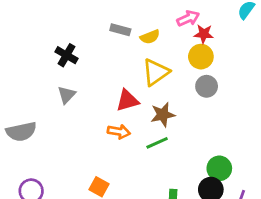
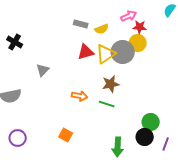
black cross: (66, 55) -> (15, 42), moved
gray circle: (207, 86) -> (123, 52), moved, size x1.5
red triangle: (127, 100) -> (86, 52), moved
green line: (157, 143) -> (107, 104), turned 42

